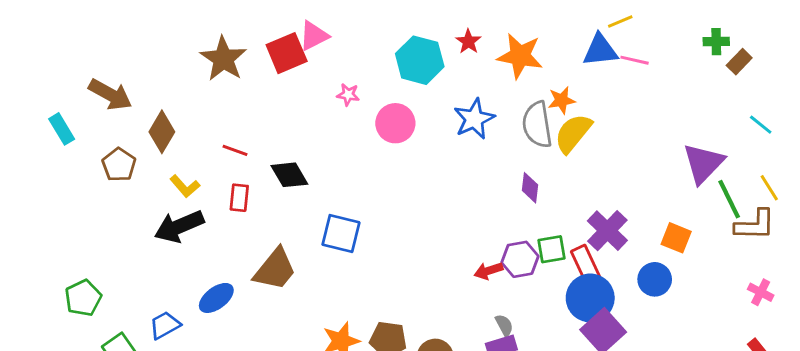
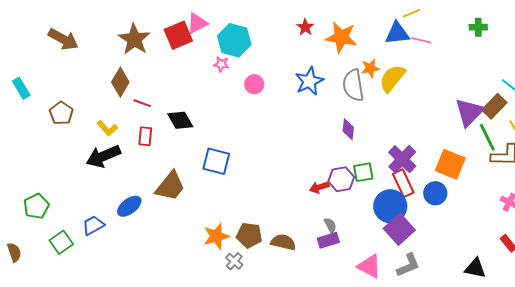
cyan hexagon: (420, 60) -> (234, 40), moved
brown rectangle: (739, 62) -> (494, 106), moved, size x1.4
brown arrow: (110, 95) -> (63, 39), moved
pink circle: (395, 123) -> (254, 84), size x0.7
brown diamond: (162, 132) -> (120, 82), moved
yellow semicircle: (573, 133) -> (392, 78), moved
orange square: (676, 238) -> (450, 164), size x1.4
red rectangle: (586, 265) -> (403, 183), moved

